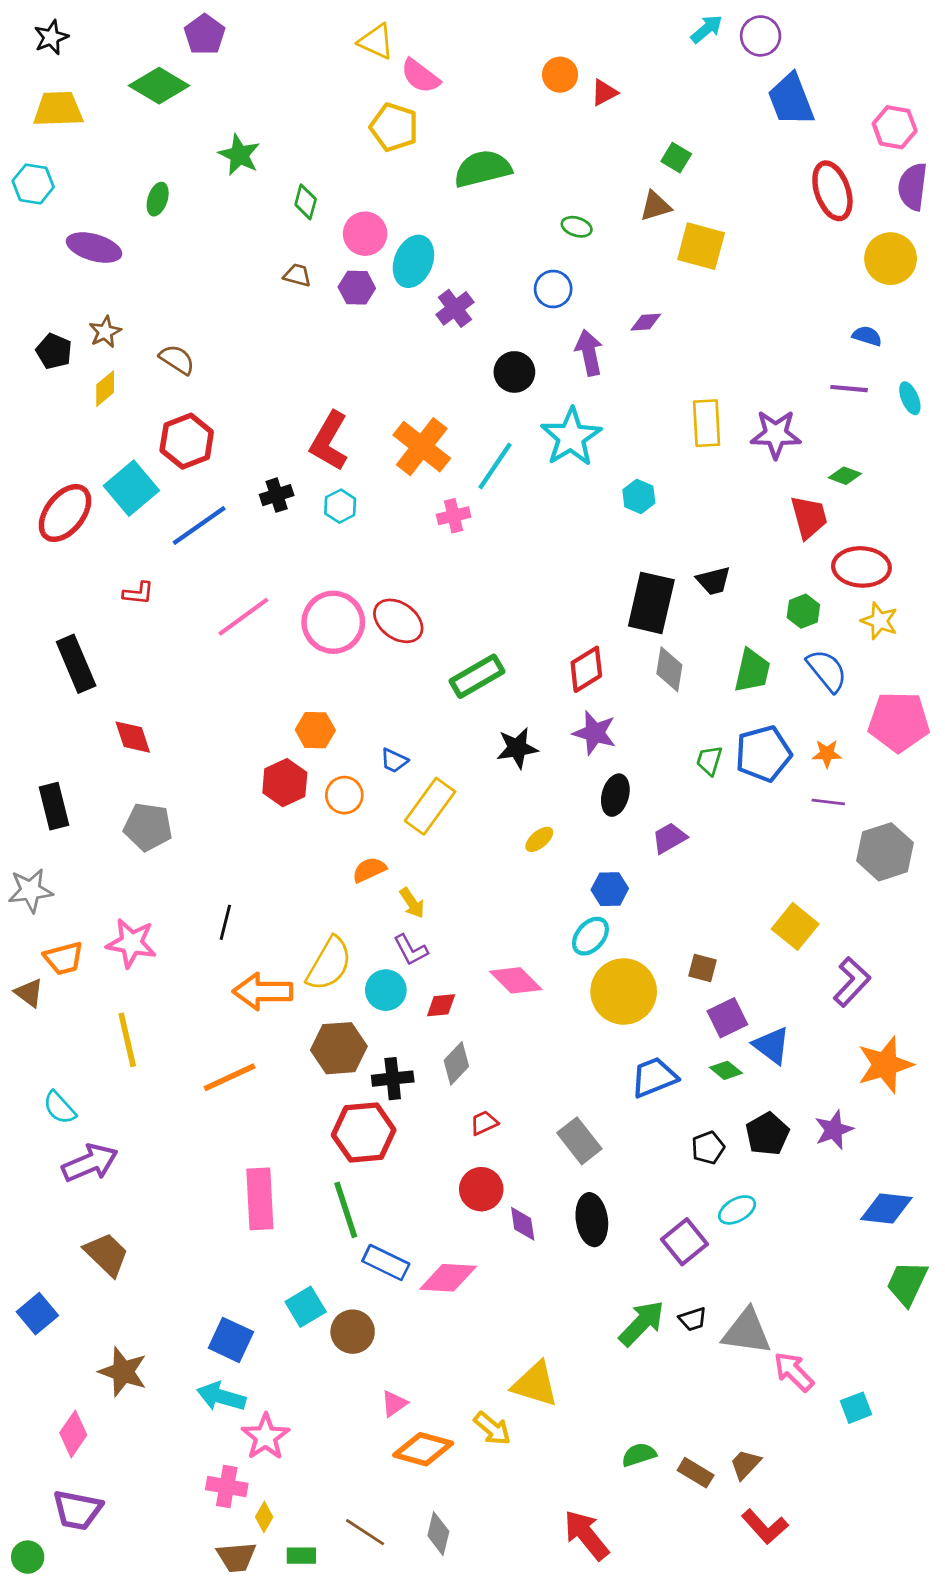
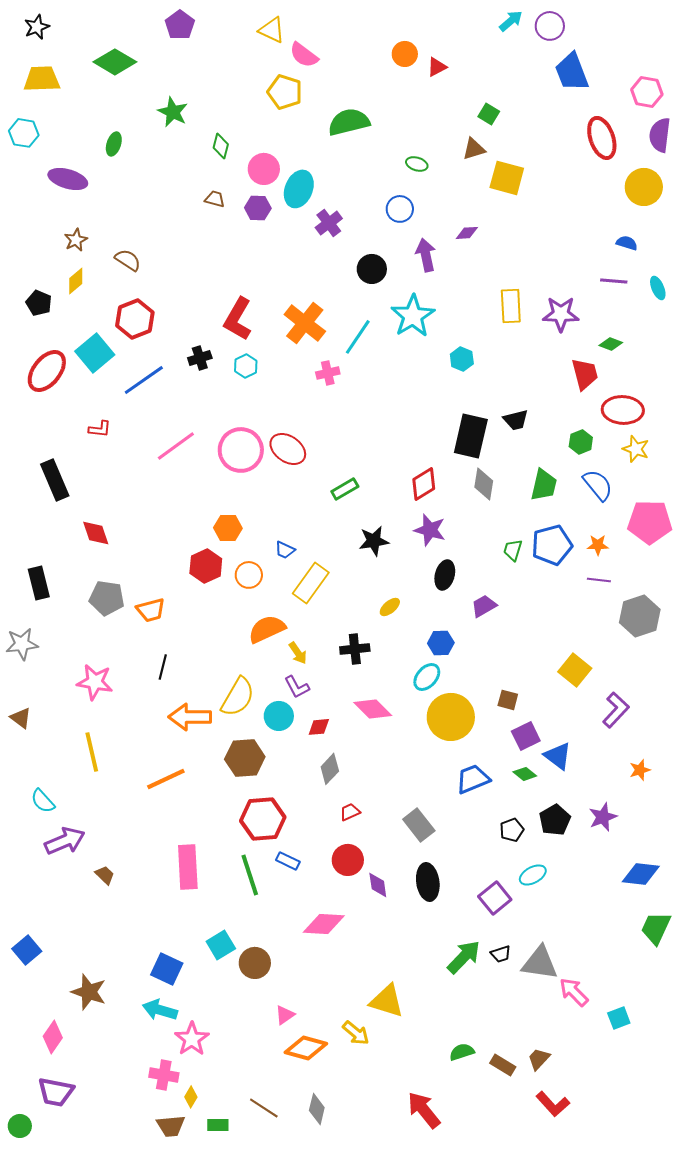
purple pentagon: (205, 35) -> (180, 25), moved
black pentagon: (54, 351) -> (39, 303), moved
green rectangle: (477, 676) -> (345, 489), size x0.7
orange semicircle: (369, 870) -> (267, 629), size x1.5
orange trapezoid: (64, 958) -> (151, 610), moved
orange star: (885, 1065) -> (640, 770), size x0.5
black cross: (393, 1079) -> (355, 649), moved
brown trapezoid: (106, 1254) -> (105, 875), moved, size x0.6
blue rectangle: (386, 1262) -> (288, 861), moved, size x0.7

